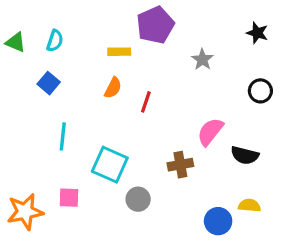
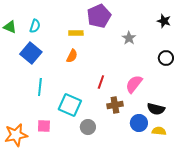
blue square: (49, 83) -> (31, 53), size x1.5
red line: (146, 102) -> (101, 82), moved
black semicircle: (245, 155) -> (156, 109), moved
blue circle: (218, 221) -> (139, 123), moved

